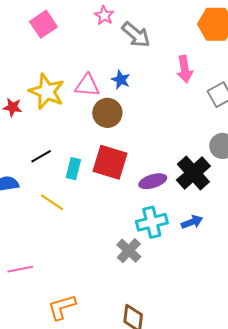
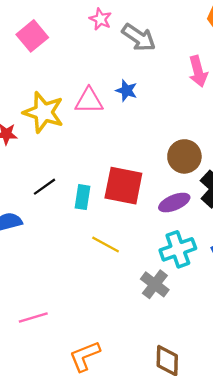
brown circle: (107, 113) -> (184, 156), moved
yellow line: (52, 202) -> (106, 244), moved

